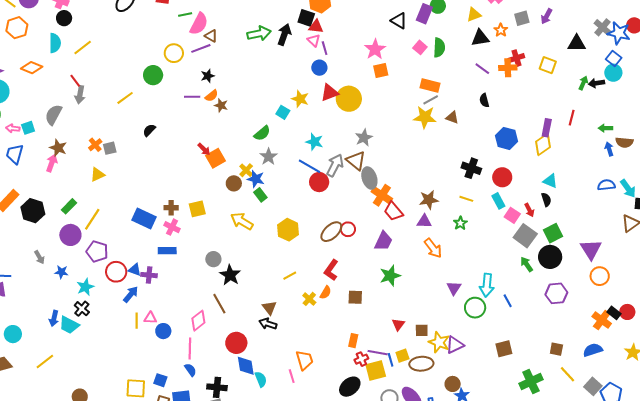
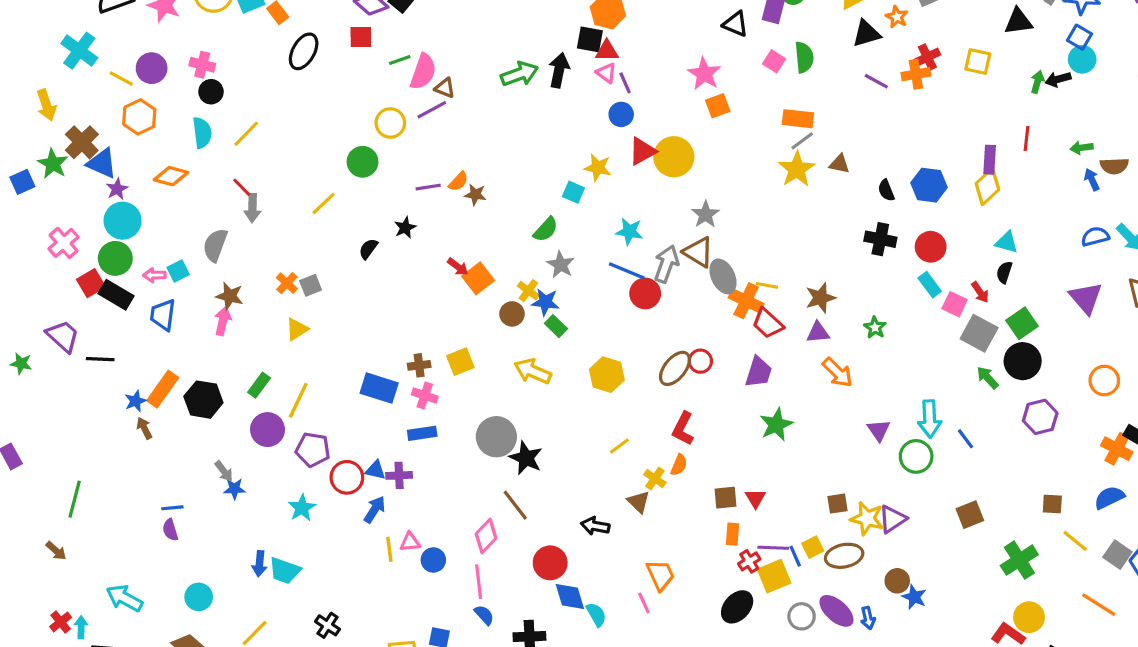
black star: (208, 76) -> (405, 228), moved
black semicircle: (484, 100) -> (886, 190), moved
yellow star: (425, 117) -> (797, 169), turned -30
yellow line: (466, 199) -> (767, 285), moved
black semicircle: (546, 200) -> (1004, 272), turned -136
purple triangle: (591, 249) -> (1086, 298), moved
gray circle: (213, 259) -> (496, 437), size x1.6
blue star: (61, 272) -> (234, 489), moved
brown square: (355, 297) -> (725, 498), moved
brown triangle: (269, 308) -> (639, 502), moved
black cross: (82, 309) -> (327, 625), moved
red triangle: (398, 325) -> (755, 498), moved

